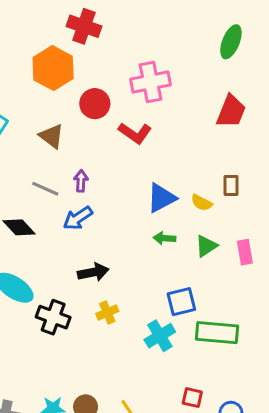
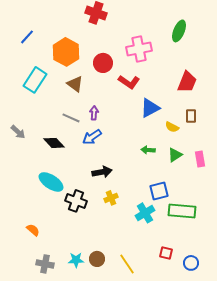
green ellipse: (231, 42) -> (179, 31), moved
orange hexagon: (53, 68) -> (66, 52), moved
red trapezoid: (231, 111) -> (187, 82), moved
blue triangle: (161, 198) -> (150, 108), moved

